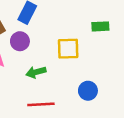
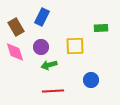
purple circle: (20, 41) -> (41, 47), moved

